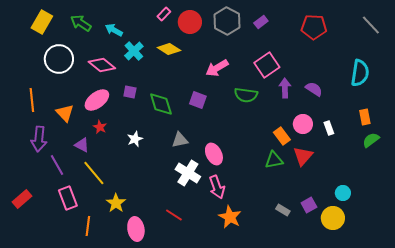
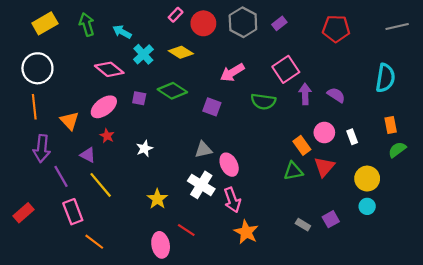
yellow rectangle: (42, 22) -> (45, 23), turned 30
green arrow: (81, 23) -> (87, 24), turned 40
gray line: (371, 25) -> (397, 27), turned -60
white circle: (59, 59) -> (37, 68), moved
green diamond: (161, 104) -> (172, 91), moved, turned -40
gray triangle: (180, 140) -> (203, 150), moved
yellow star: (116, 203) -> (157, 199), moved
yellow circle: (333, 218) -> (367, 179), moved
orange line: (88, 226) -> (94, 242), turned -60
pink ellipse: (136, 229) -> (161, 245), moved

